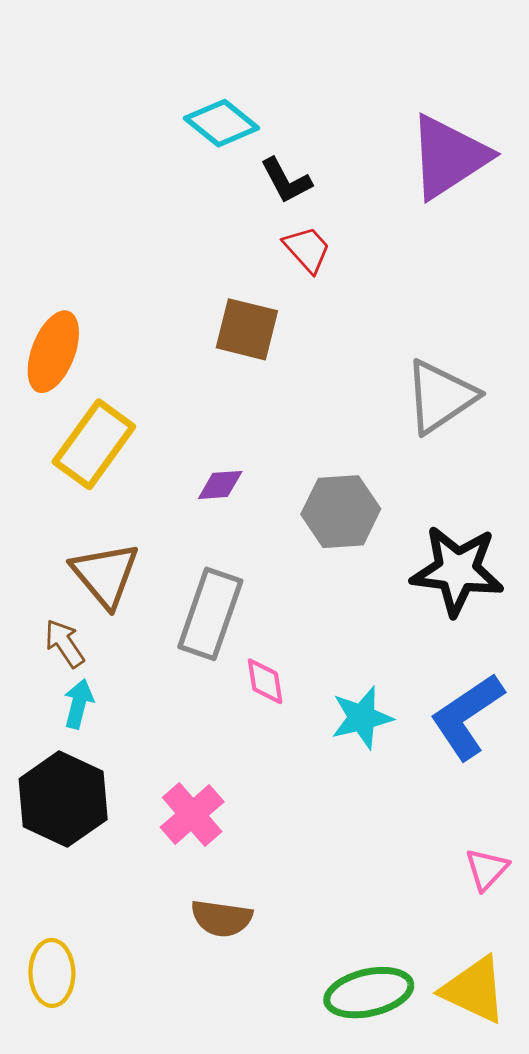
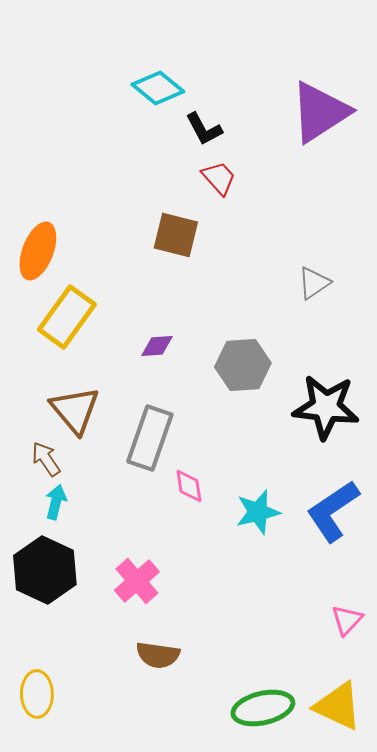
gray triangle: (440, 397) -> (314, 283), size x0.6

